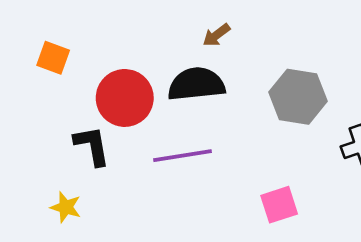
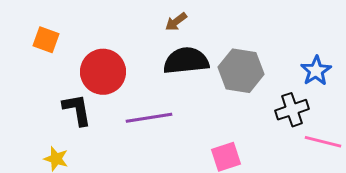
black semicircle: (196, 84) -> (186, 61), moved

